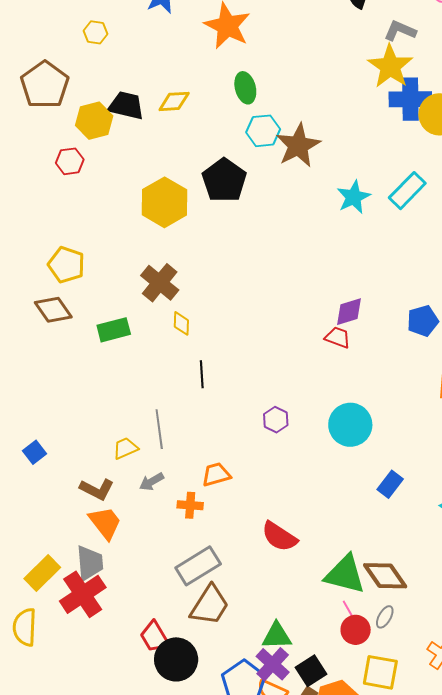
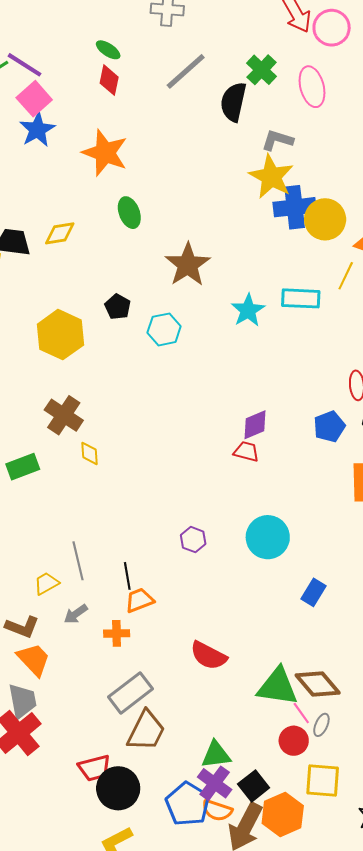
cyan hexagon: (263, 131) -> (164, 329), moved
black pentagon: (224, 180) -> (118, 307), size x0.6
cyan rectangle: (407, 191) -> (301, 298), turned 54
black line: (202, 374) -> (127, 576), moved
pink line: (349, 611) -> (301, 713), moved
red trapezoid: (155, 637) -> (94, 768), turned -68

